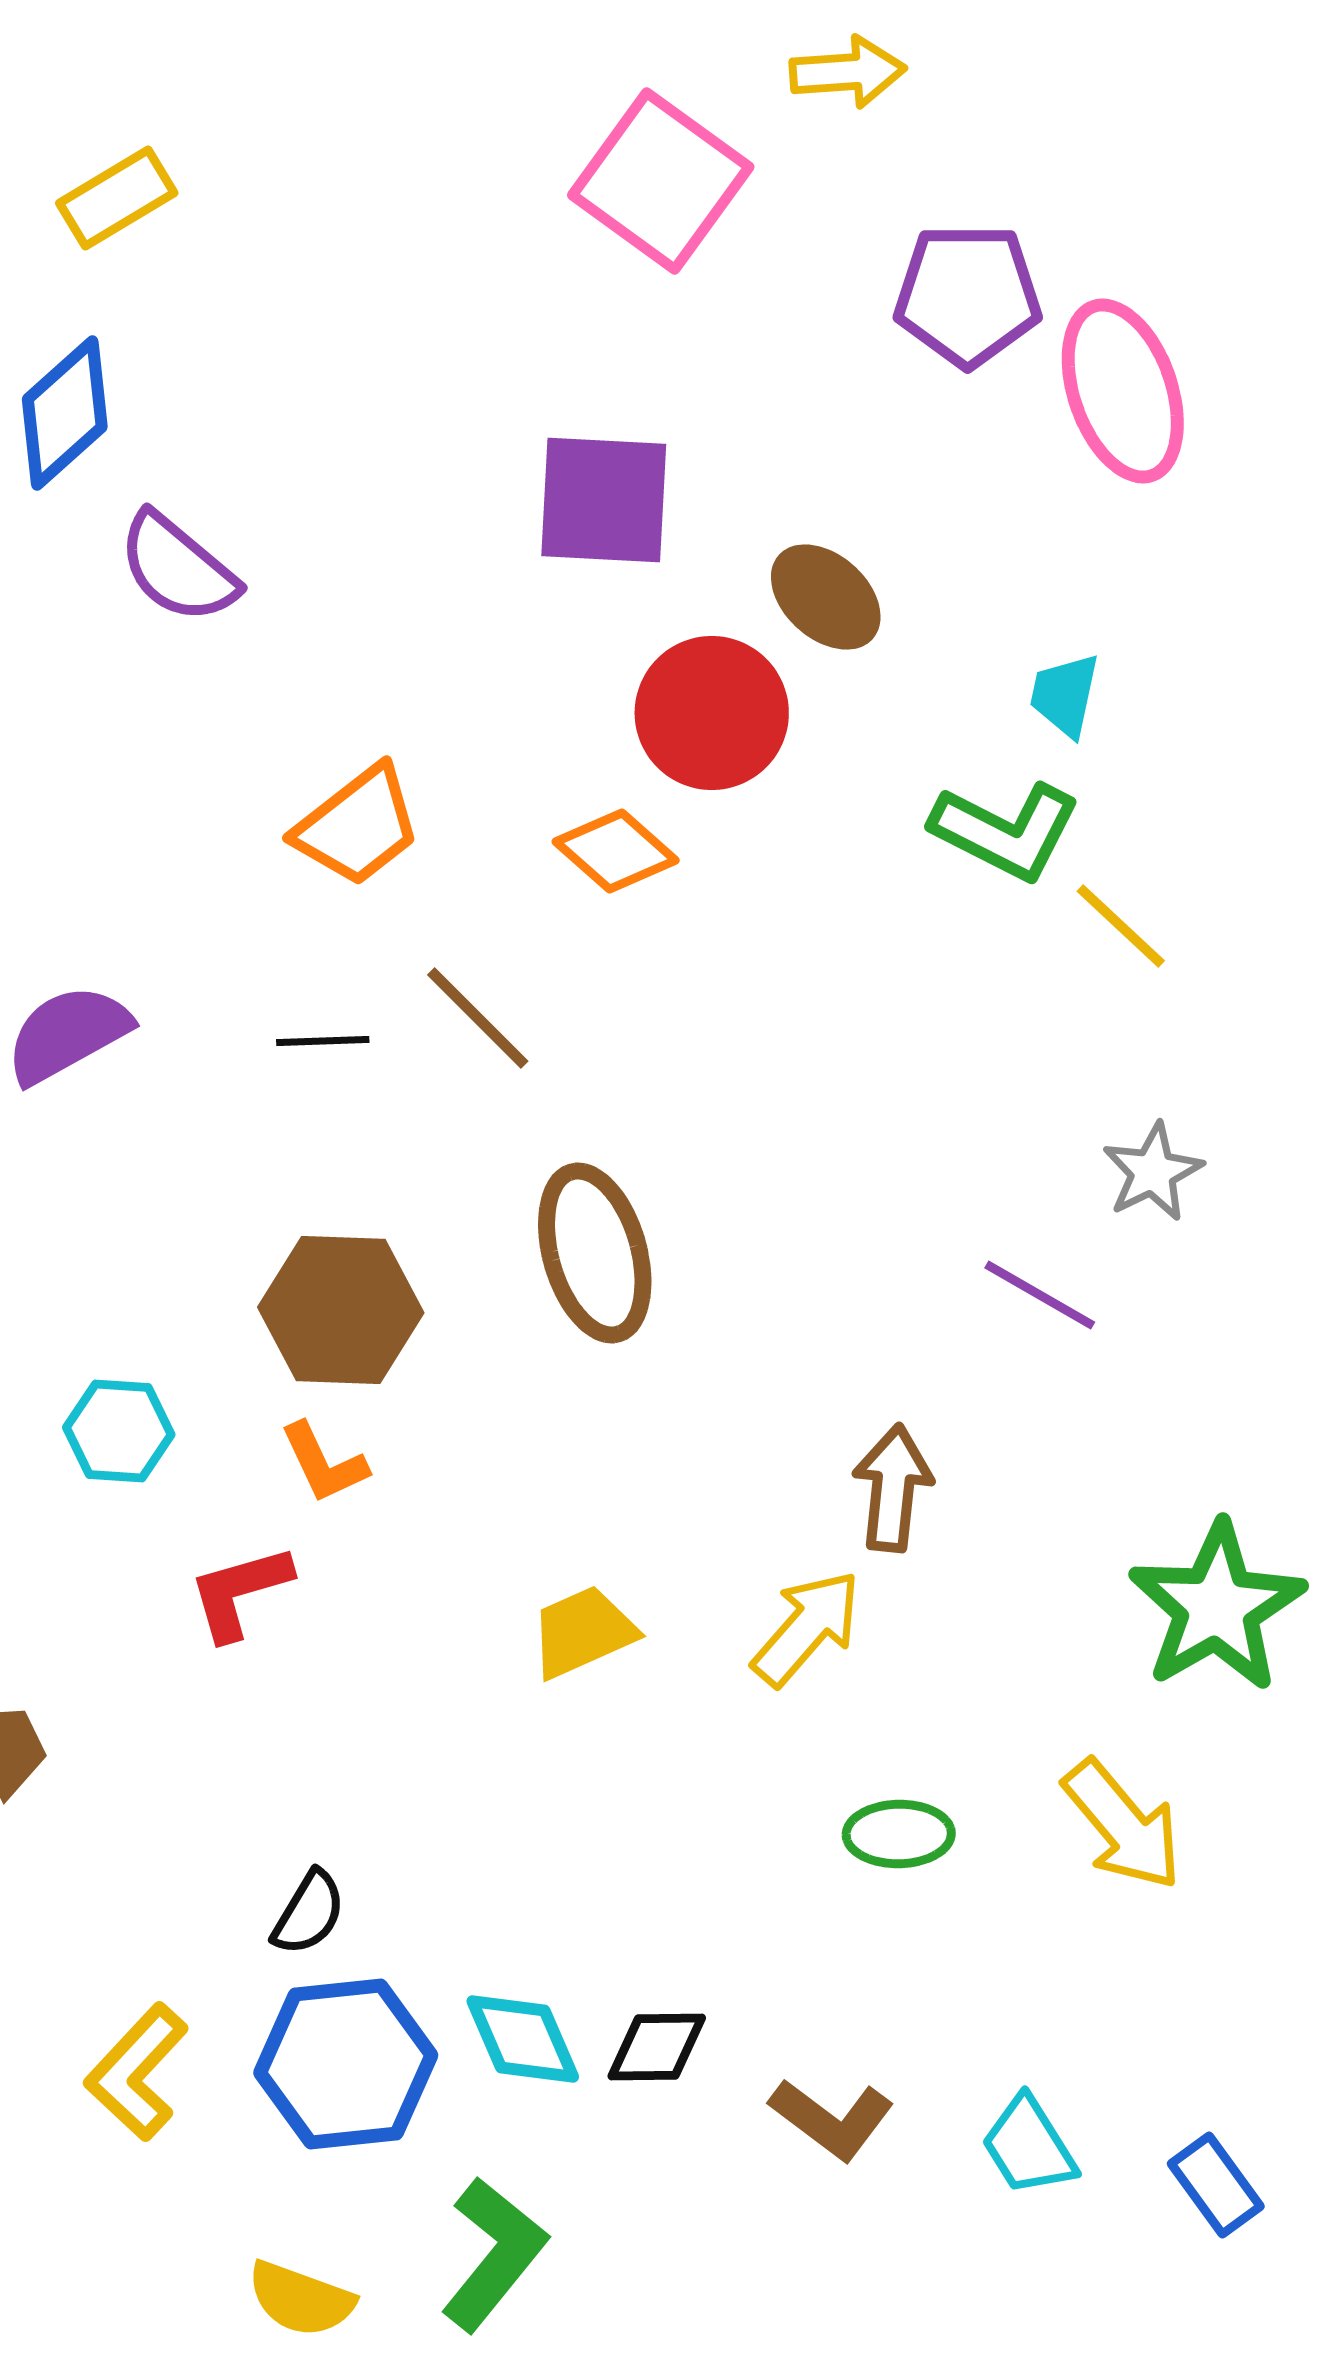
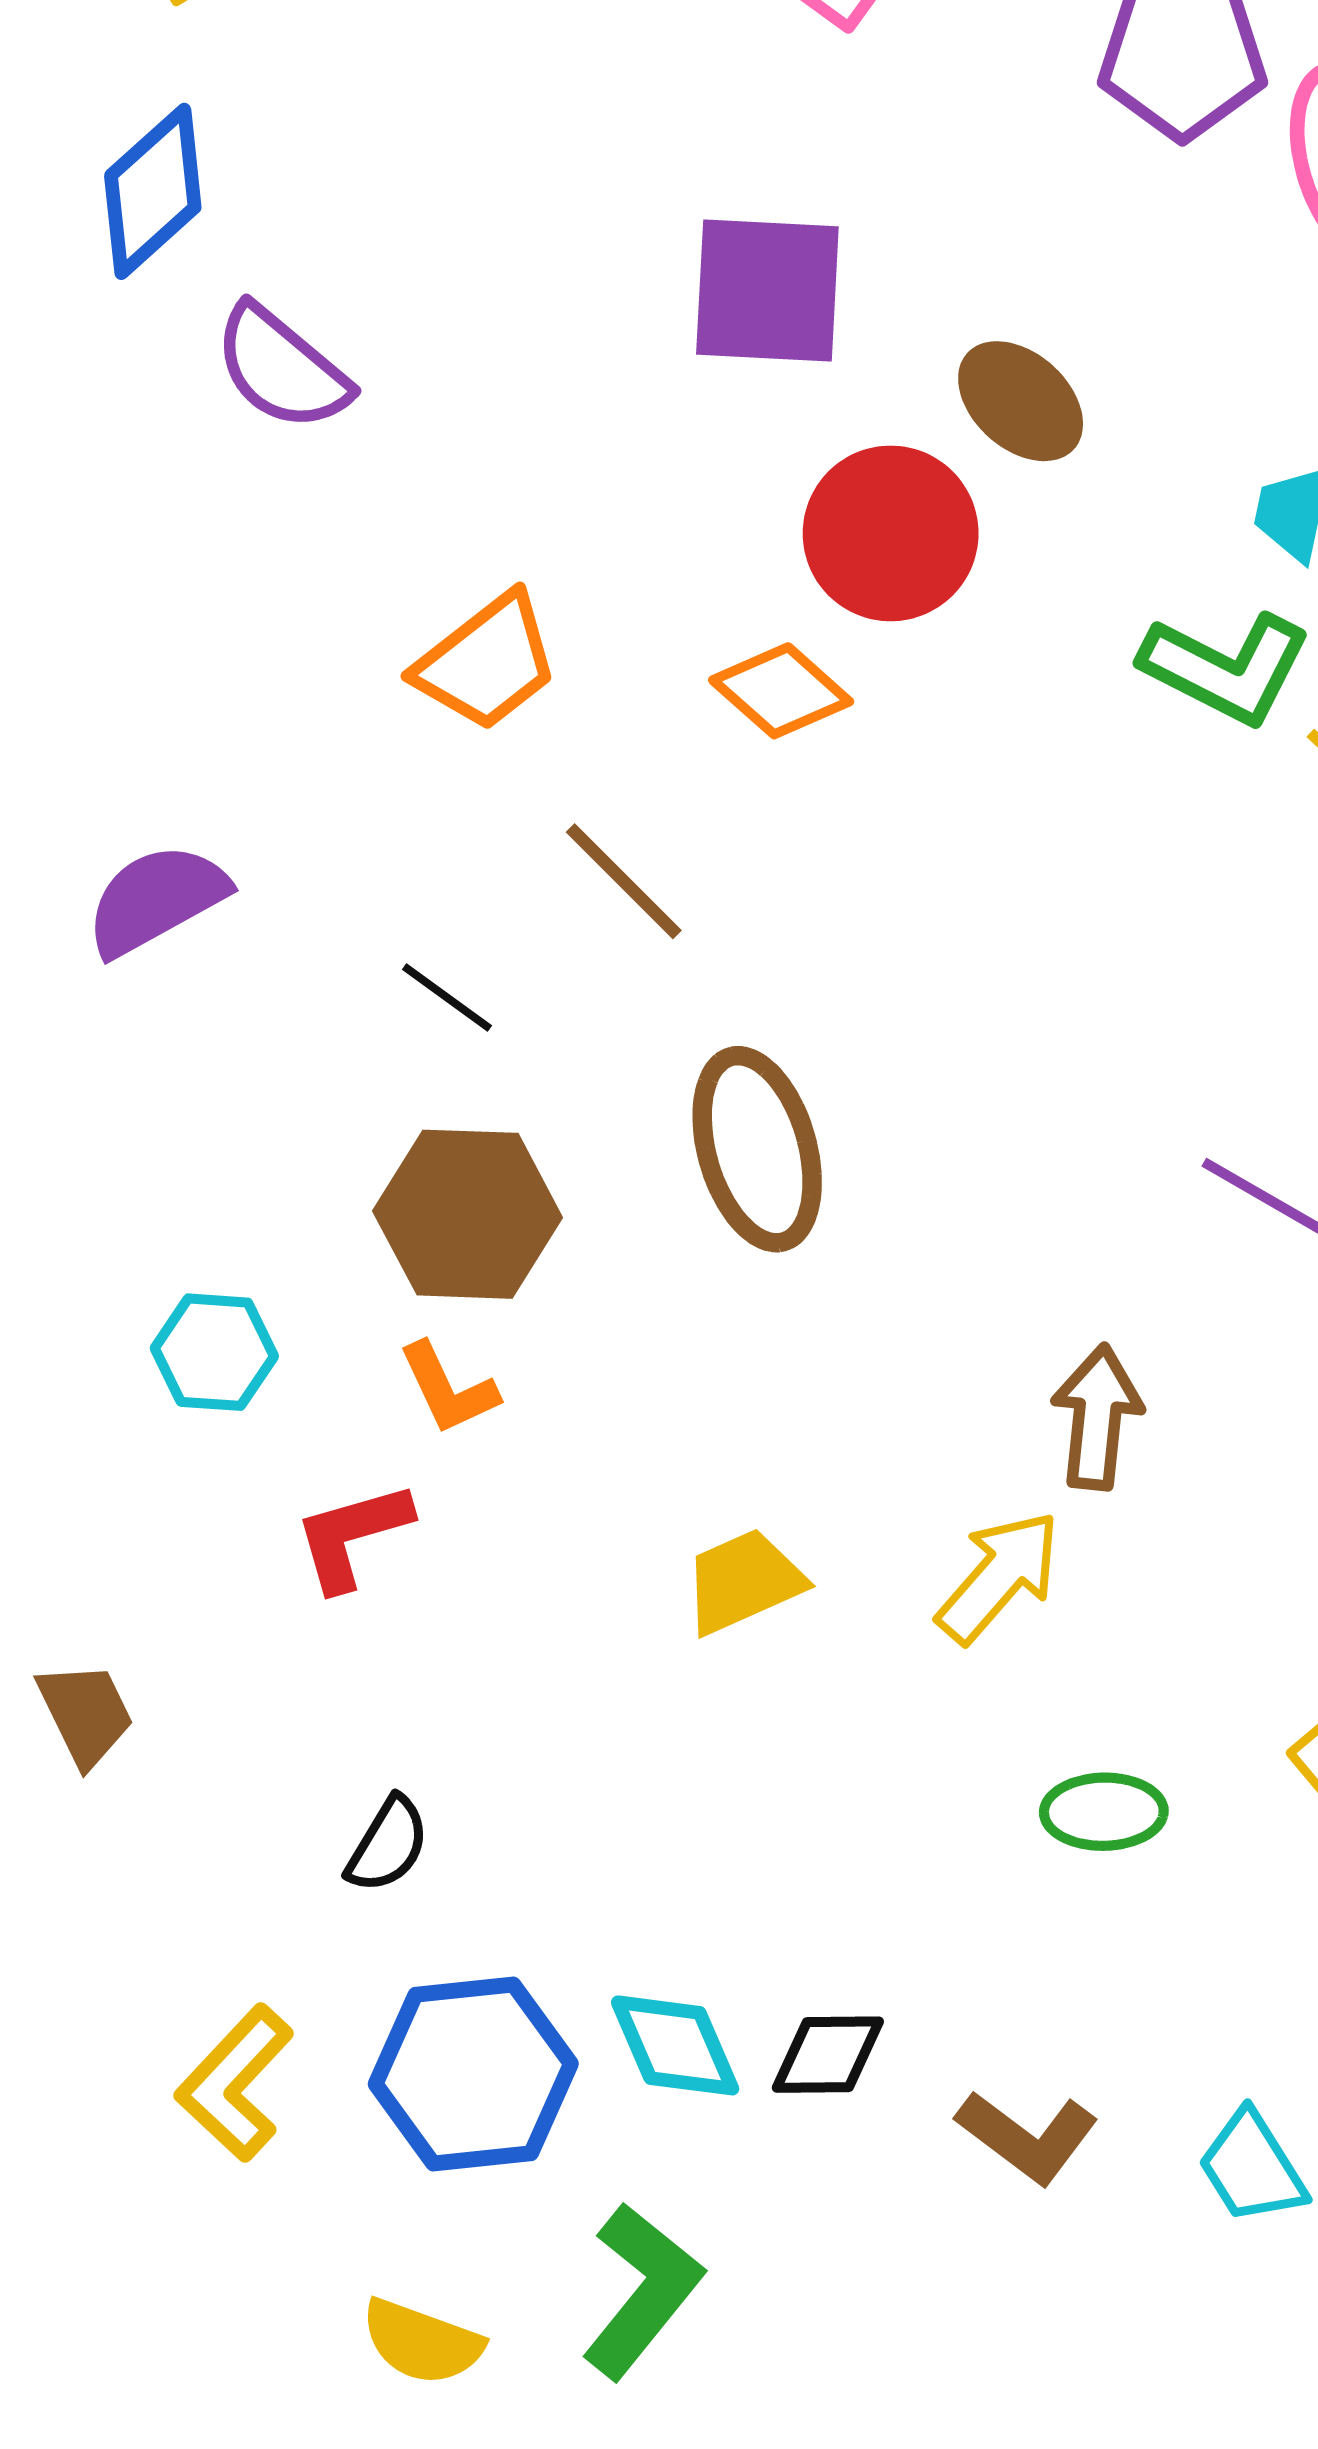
black line: (323, 1041) -> (447, 998), moved, turned 38
black semicircle: (309, 1913) -> (388, 1845), moved

